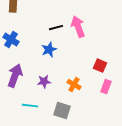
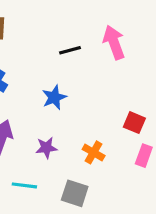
pink arrow: (78, 27) -> (114, 42), moved
black line: (56, 28) -> (70, 50), moved

